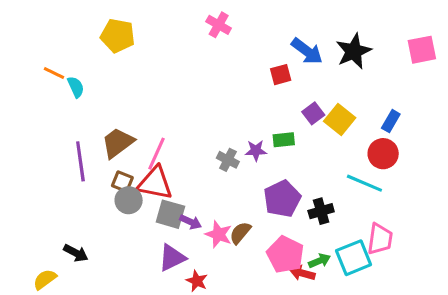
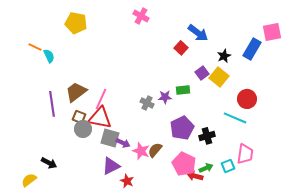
black star: (354, 51) -> (224, 56), moved, size x0.6
red square: (281, 75) -> (181, 48), turned -32
blue rectangle: (391, 121) -> (252, 49), moved, size x1.5
cyan square: (354, 258) -> (228, 166), size x0.6

